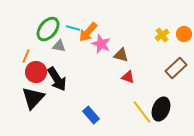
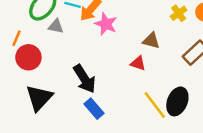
brown triangle: (121, 55) -> (151, 41), moved
black arrow: (57, 79) -> (84, 79), moved
black triangle: (33, 98) -> (39, 98), moved

